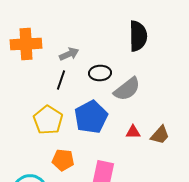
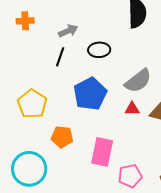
orange cross: (26, 44) -> (25, 21), size x0.6
gray semicircle: (127, 89) -> (138, 81), moved
yellow pentagon: (48, 120) -> (32, 104), moved

